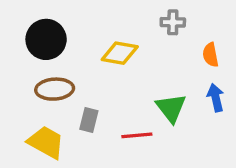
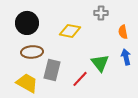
gray rectangle: (89, 120) -> (52, 70), size x1.5
red line: (137, 135) -> (80, 79), turned -42

